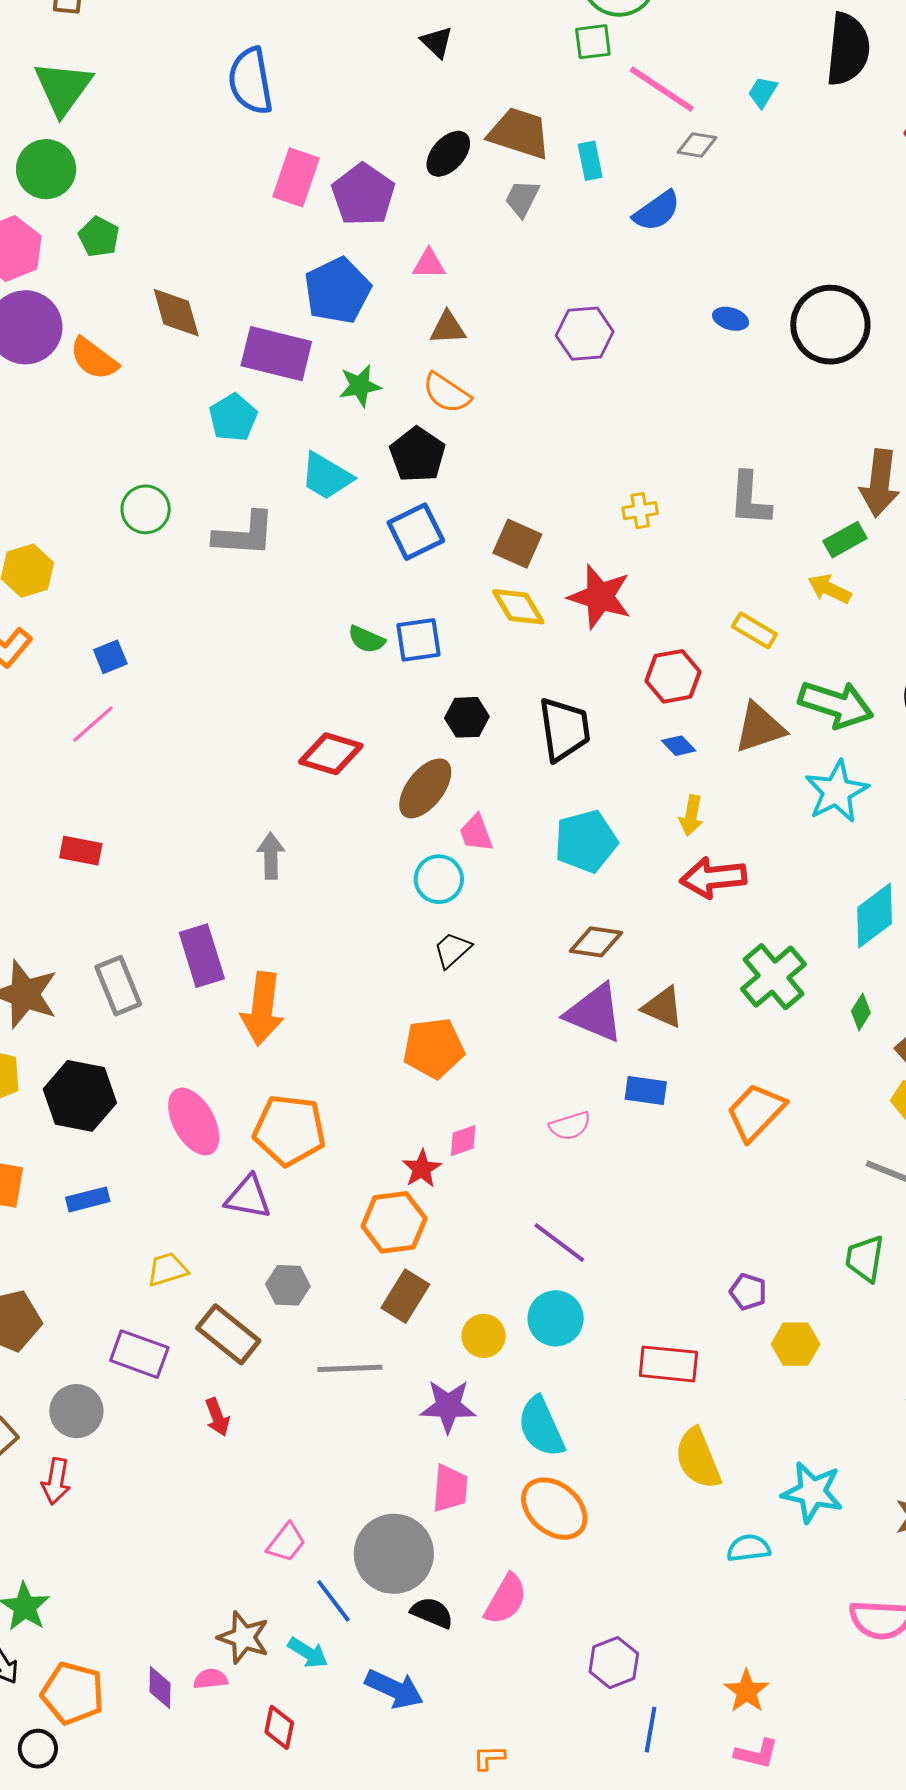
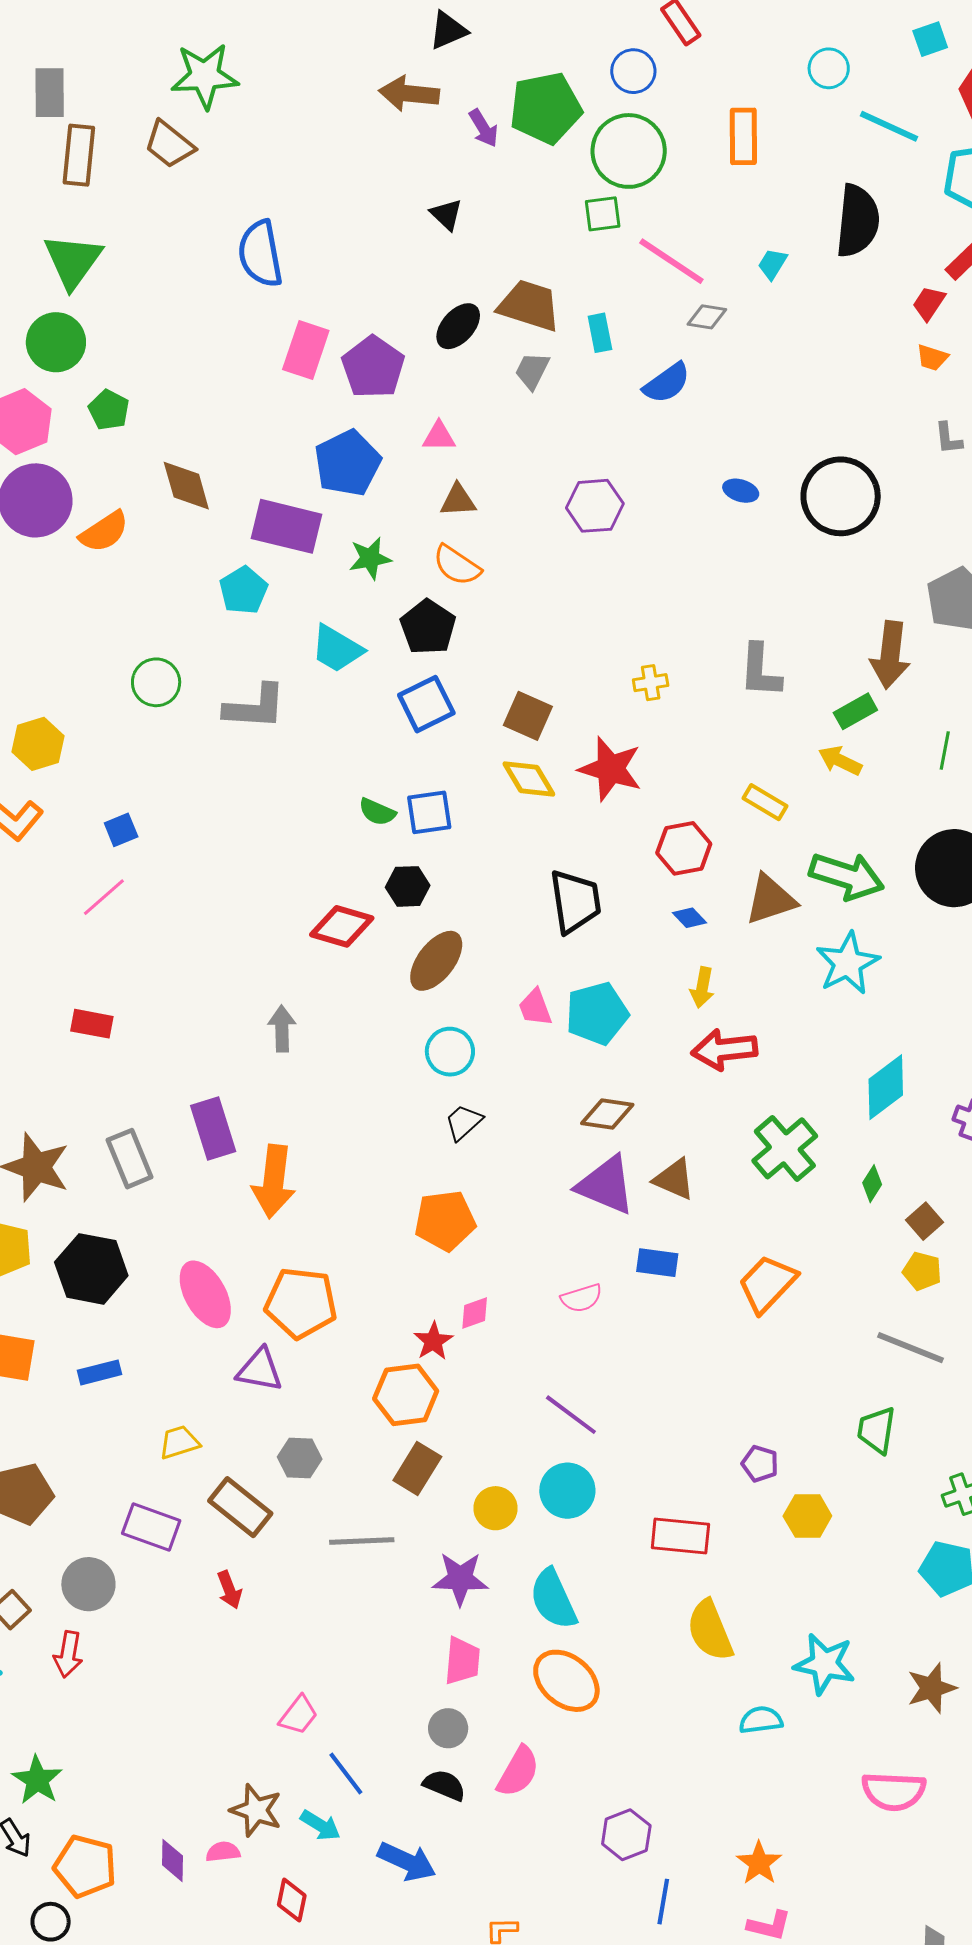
orange semicircle: (94, 359) -> (104, 532), turned -70
black hexagon: (467, 717) -> (408, 886), moved
pink trapezoid: (476, 833) -> (535, 1008), moved
gray circle: (394, 1554) -> (448, 1728), moved, size x0.5

